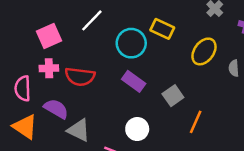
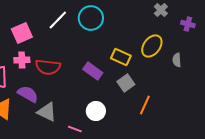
yellow rectangle: (162, 29) -> (121, 57), moved
cyan circle: (131, 43) -> (91, 18), moved

